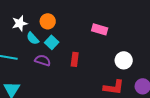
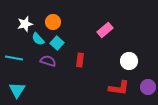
pink rectangle: (100, 29) -> (105, 30), turned -56

